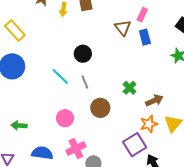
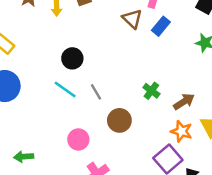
blue rectangle: (145, 37) -> (161, 26), turned 63
black circle: (83, 54) -> (72, 58), moved
orange star: (149, 124) -> (182, 131), turned -30

